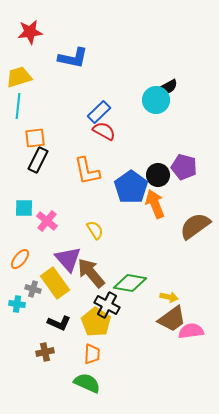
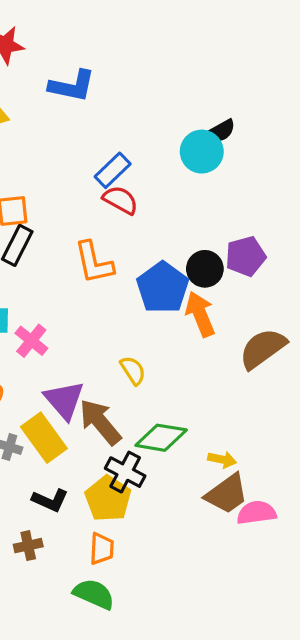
purple pentagon: (184, 167) -> (246, 256), turned -30
yellow semicircle: (95, 230) -> (133, 370), moved

